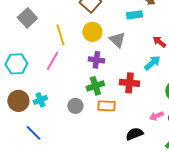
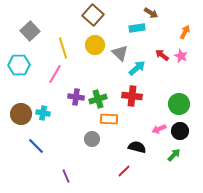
purple cross: (96, 60) -> (76, 97), moved
cyan arrow: (152, 63) -> (137, 68), moved
cyan hexagon: (16, 64) -> (19, 65), moved
cyan cross: (40, 100) -> (43, 113), turned 32
gray circle: (75, 106) -> (92, 139), moved
black semicircle: (134, 134) -> (137, 147), turned 36

